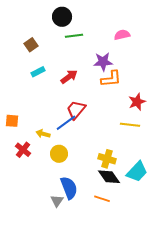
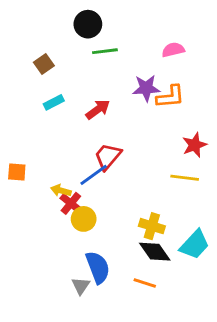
orange L-shape: (111, 79) -> (170, 97), moved
red cross: (23, 150) -> (71, 203), moved

